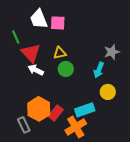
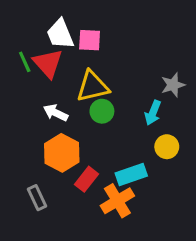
red triangle: (31, 53) -> (48, 63), moved
yellow triangle: (60, 53) -> (93, 86), size x1.6
orange hexagon: (39, 109) -> (62, 153), moved

